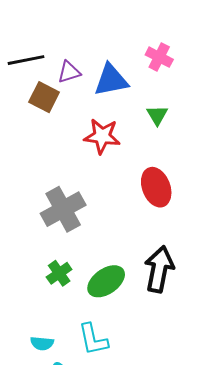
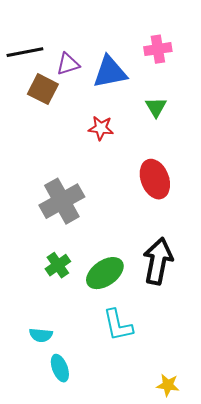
pink cross: (159, 57) -> (158, 49), turned -36
red star: (102, 136) -> (101, 128), size x0.7
cyan L-shape: (93, 339) -> (118, 325), moved

